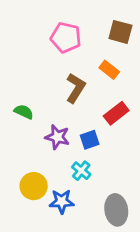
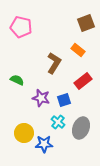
brown square: (120, 32) -> (86, 23), turned -36
pink pentagon: (66, 38) -> (21, 27), moved
gray ellipse: (116, 210) -> (81, 128), moved, turned 30

